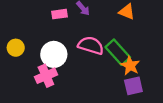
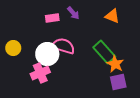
pink semicircle: (91, 45) -> (63, 46), moved

